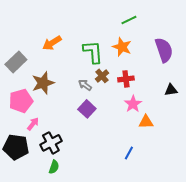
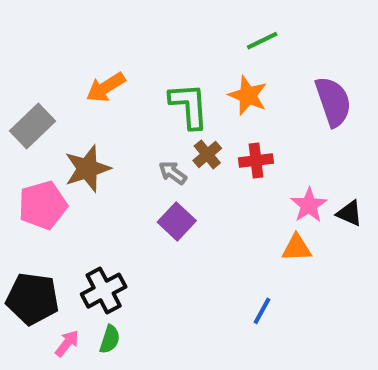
black triangle: (171, 90) -> (349, 213), moved, turned 32
pink star: (133, 104) -> (309, 205), moved
pink arrow: (33, 124) -> (67, 343), moved

